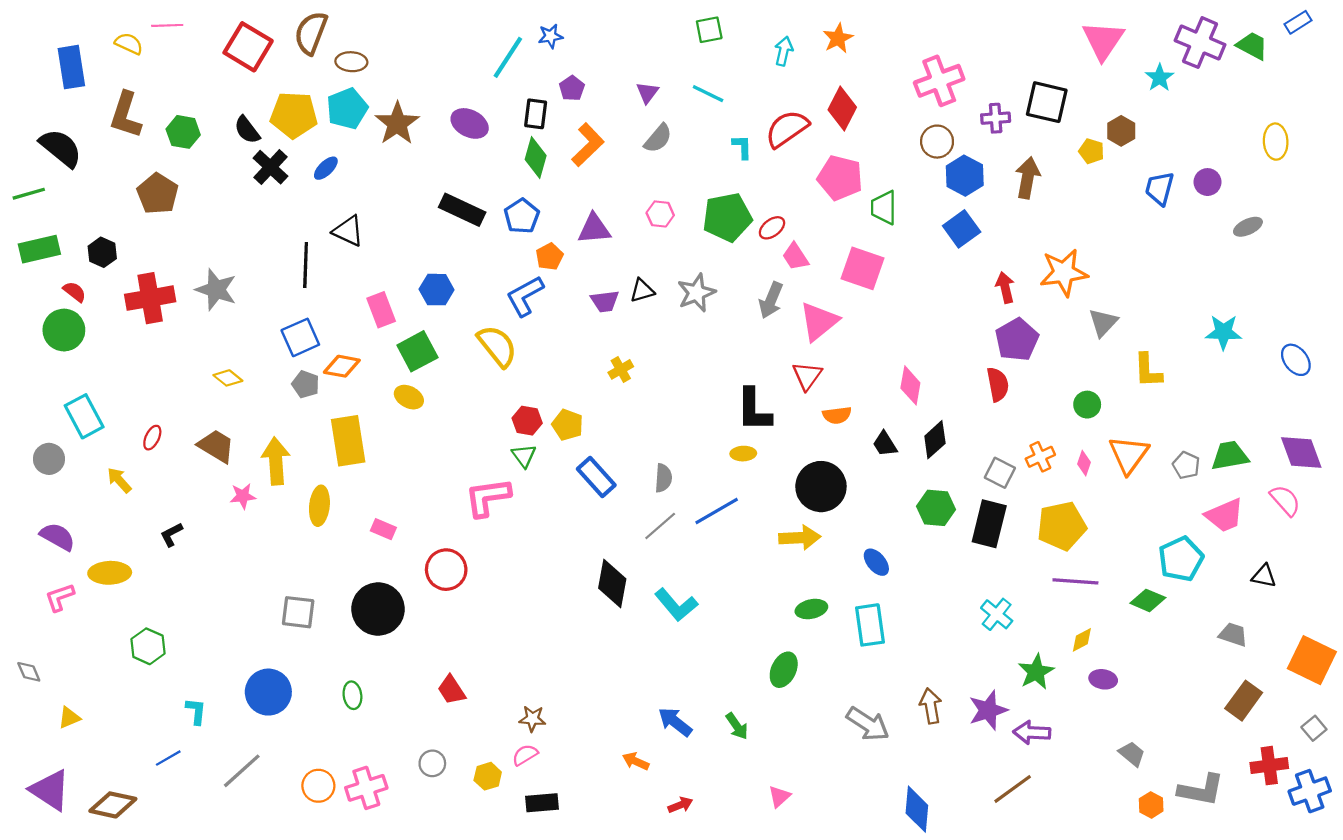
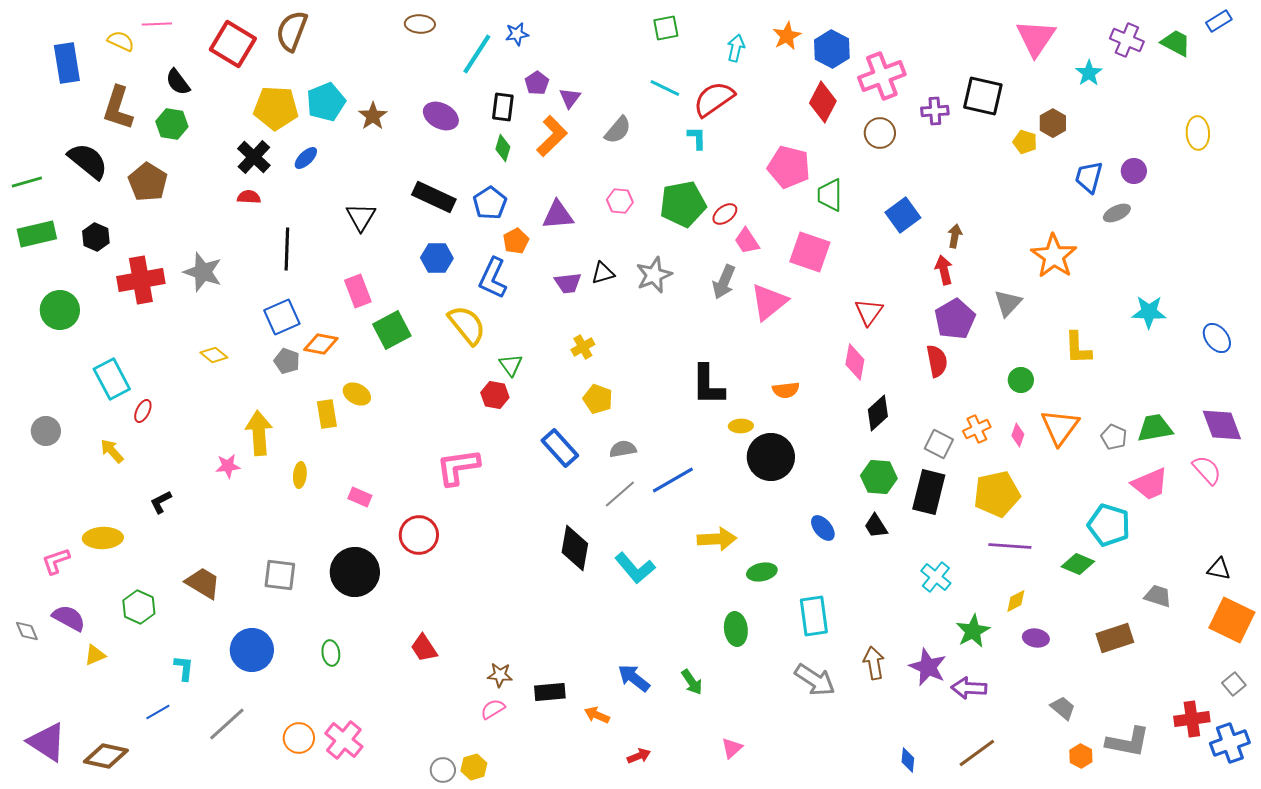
purple cross: (1200, 43) -> (1127, 40), size x0.7
brown ellipse: (351, 62) -> (420, 24), moved
purple triangle: (647, 93) -> (570, 98), moved
red diamond: (842, 109) -> (823, 102), moved
brown star: (397, 123) -> (373, 116), size x0.7
red semicircle: (787, 129) -> (714, 99), moved
black semicircle: (247, 130) -> (178, 82), moved
black semicircle: (61, 148) -> (88, 161), moved
green diamond: (536, 158) -> (503, 148), size x0.7
blue hexagon: (965, 176) -> (832, 49), moved
brown arrow: (1028, 178) -> (955, 236), moved, size x0.6
gray ellipse: (1248, 227) -> (1117, 213), moved
black triangle: (348, 231) -> (361, 217), moved, turned 36
orange star: (1064, 273) -> (1054, 256), moved, turned -30
blue hexagon: (437, 290) -> (437, 258), moved
red semicircle: (75, 292) -> (249, 197), moved, turned -35
blue L-shape: (525, 296) -> (493, 278), turned -36
gray triangle: (1103, 323) -> (1008, 303), moved
red triangle: (807, 376) -> (869, 312), moved
yellow ellipse: (409, 397) -> (357, 394), moved
cyan rectangle: (84, 416) -> (112, 379), moved
yellow pentagon: (568, 425) -> (598, 399), moved
yellow rectangle: (348, 441) -> (327, 414), size x0.6
black trapezoid: (885, 444) -> (876, 526), moved
brown trapezoid: (216, 446) -> (203, 583), moved
yellow ellipse: (743, 454) -> (741, 426), moved
green triangle: (524, 456) -> (511, 365), moved
gray semicircle: (663, 478) -> (623, 449), turned -104
yellow ellipse: (319, 506) -> (300, 475), size x0.7
purple semicircle: (58, 537) -> (69, 618), moved
yellow arrow: (800, 538) -> (717, 539), moved
cyan pentagon: (1181, 559) -> (1109, 525), turned -30
black triangle: (1264, 576) -> (1219, 569), moved
cyan rectangle: (870, 625) -> (814, 616), moved
green ellipse: (784, 670) -> (736, 629), turned -32
brown rectangle: (1244, 701) -> (1115, 638), moved, turned 36
purple star: (988, 710) -> (928, 667), turned -30
yellow triangle: (69, 718) -> (95, 655), moved
gray circle: (432, 763) -> (443, 770), moved
yellow hexagon: (488, 776) -> (474, 767), moved
pink cross: (366, 788) -> (344, 740), turned -33
brown line: (1013, 789) -> (977, 753), moved
black rectangle: (542, 803) -> (550, 692), moved
blue diamond: (917, 809) -> (908, 760), moved, size x0.6

